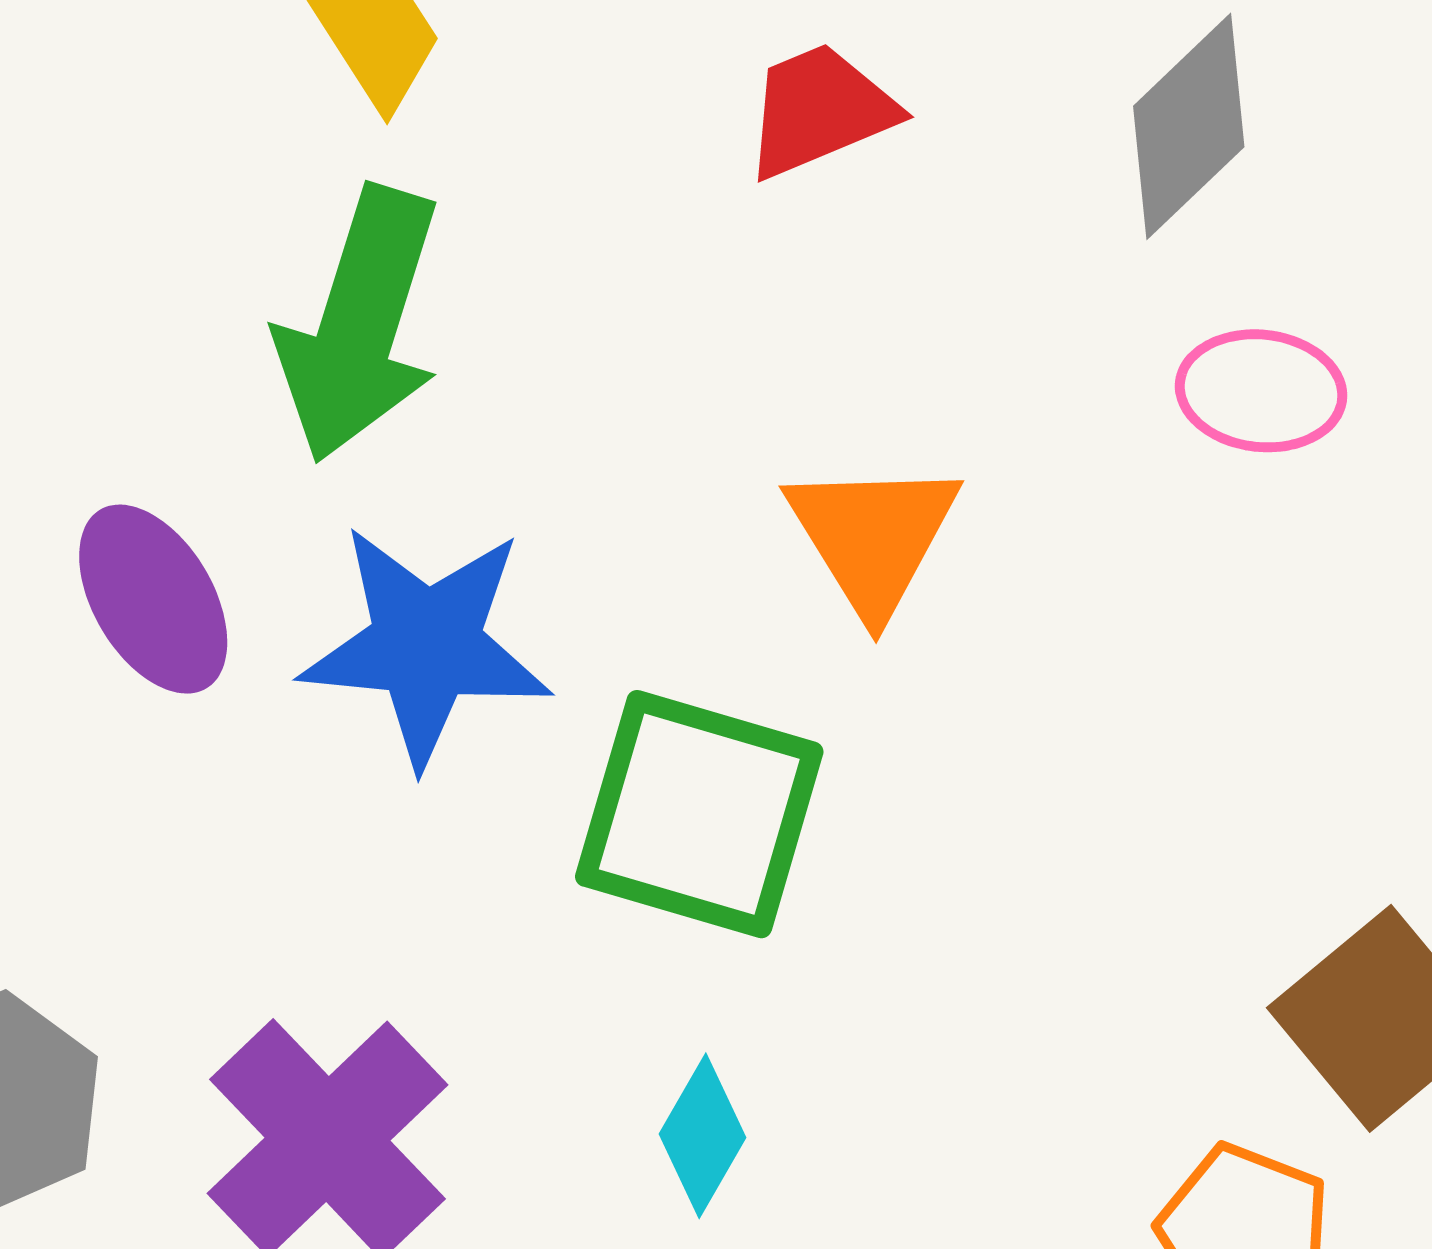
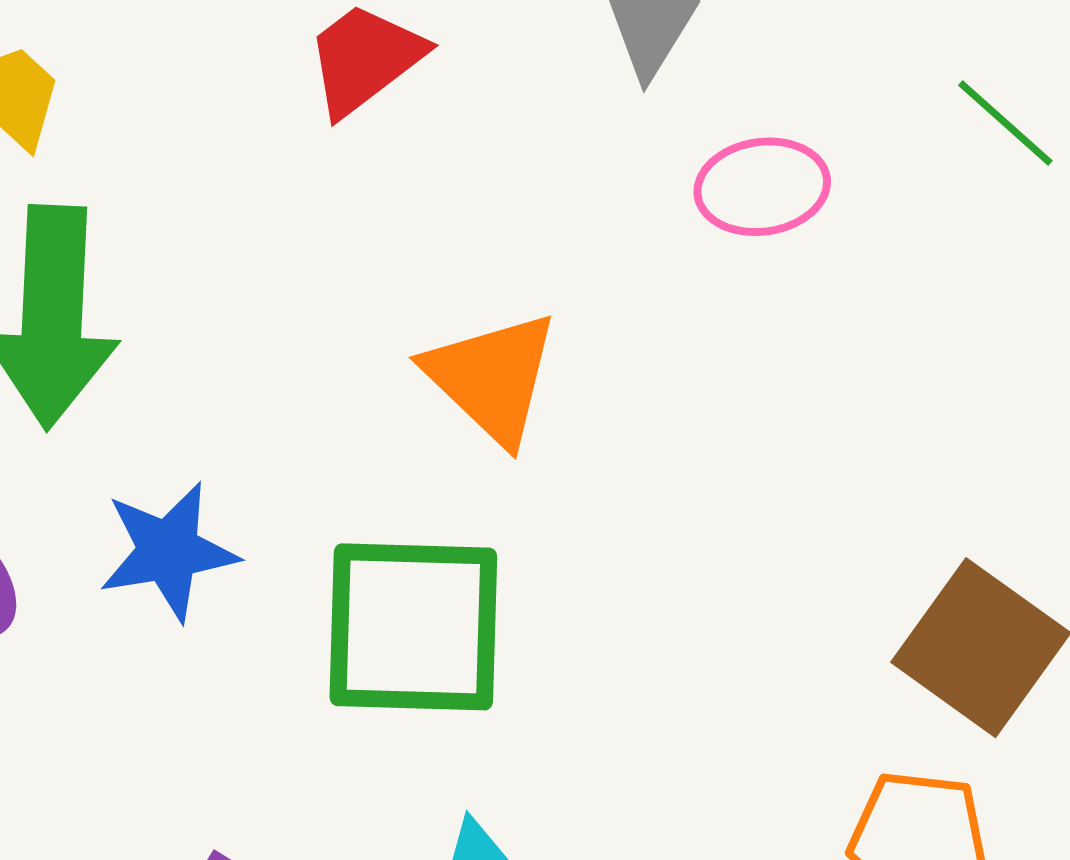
blue star: (426, 645) -> (168, 551), size x0.7

